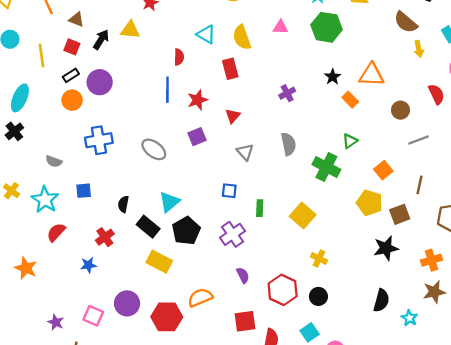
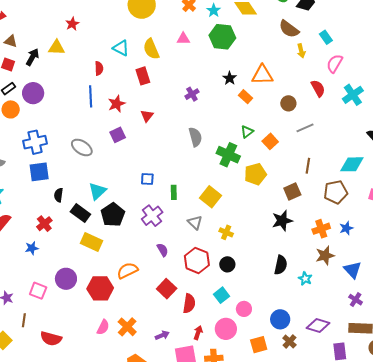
gray triangle: (245, 152) -> (195, 222), moved
orange square: (383, 170) -> (270, 141), moved
blue square: (84, 191) -> (39, 172), moved, size x1.5
yellow pentagon: (370, 203) -> (255, 174), moved, turned -30
red square: (245, 321) -> (167, 289), turned -36

